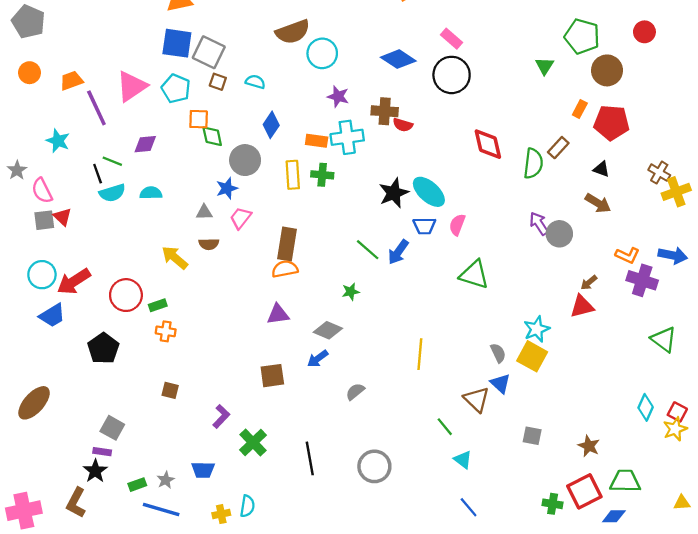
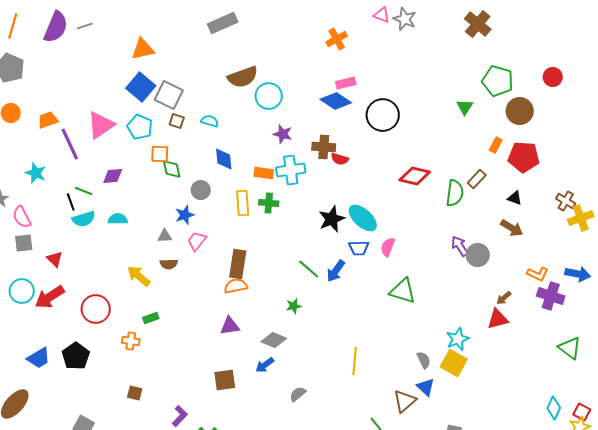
pink rectangle: (452, 39) -> (346, 83), moved, turned -54
blue square: (177, 43) -> (141, 87), turned 32
blue diamond: (271, 125) -> (224, 159), turned -40
red diamond: (488, 144) -> (415, 176), turned -64
gray circle: (245, 160) -> (201, 190), size x0.7
red triangle: (62, 217) -> (55, 259), moved
green rectangle: (158, 305) -> (151, 318), moved
blue trapezoid: (52, 315) -> (39, 358), moved
brown triangle: (477, 399) -> (405, 401), turned 35

